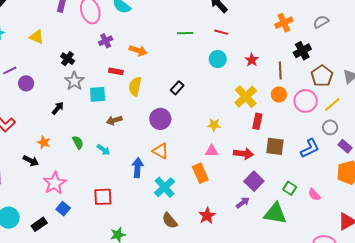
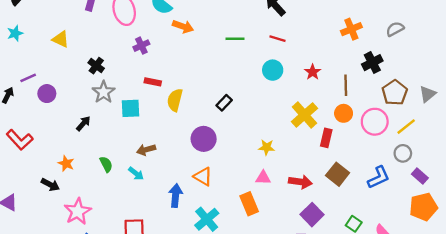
orange arrow: (138, 51) -> (183, 26), moved
brown arrow: (114, 120) -> (146, 150), moved
red rectangle: (257, 121) -> (326, 138), moved
brown square: (275, 146) -> (338, 174), turned 30

